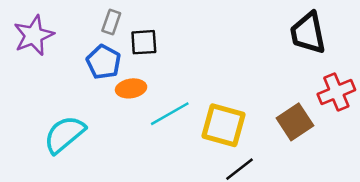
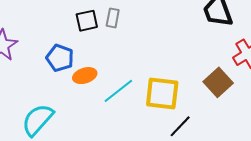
gray rectangle: (111, 22) -> (113, 18), moved
black square: (144, 42) -> (87, 21), moved

